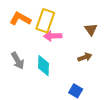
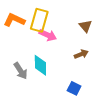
pink arrow: (53, 36) -> (48, 35), turned -150
gray arrow: (18, 61) -> (21, 71), moved

